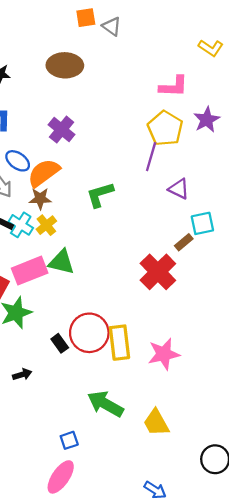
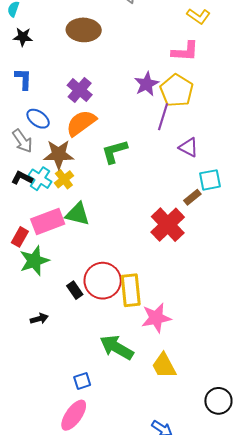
yellow L-shape: (211, 48) -> (198, 16), moved
purple star: (207, 120) -> (147, 84), moved
orange semicircle: (44, 173) -> (81, 123), moved
brown star: (40, 199) -> (59, 154), size x1.4
pink star: (164, 354) -> (156, 318), moved

